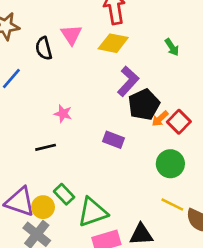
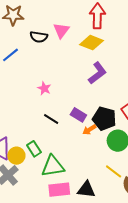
black semicircle: (44, 48) -> (39, 37), turned -78
black pentagon: (144, 105) -> (104, 119), moved, turned 30
orange arrow: (160, 119) -> (89, 130), moved
black line: (46, 147) -> (51, 119), moved, turned 35

